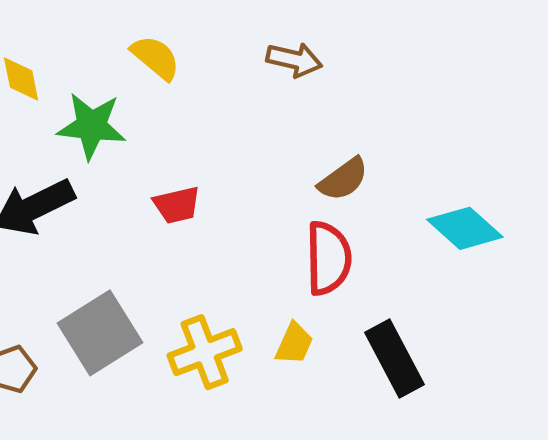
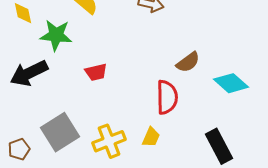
brown semicircle: (343, 179) -> (188, 62), moved
black rectangle: (395, 358) -> (219, 146), moved

